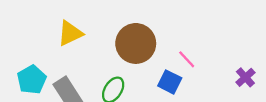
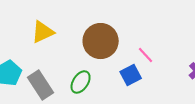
blue square: (170, 82) -> (131, 75), turned 35

